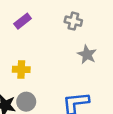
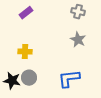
gray cross: (73, 21) -> (78, 12), moved

